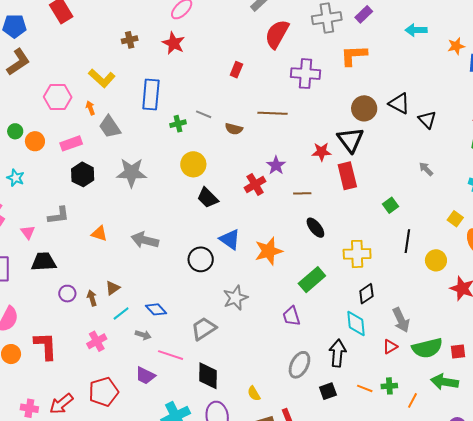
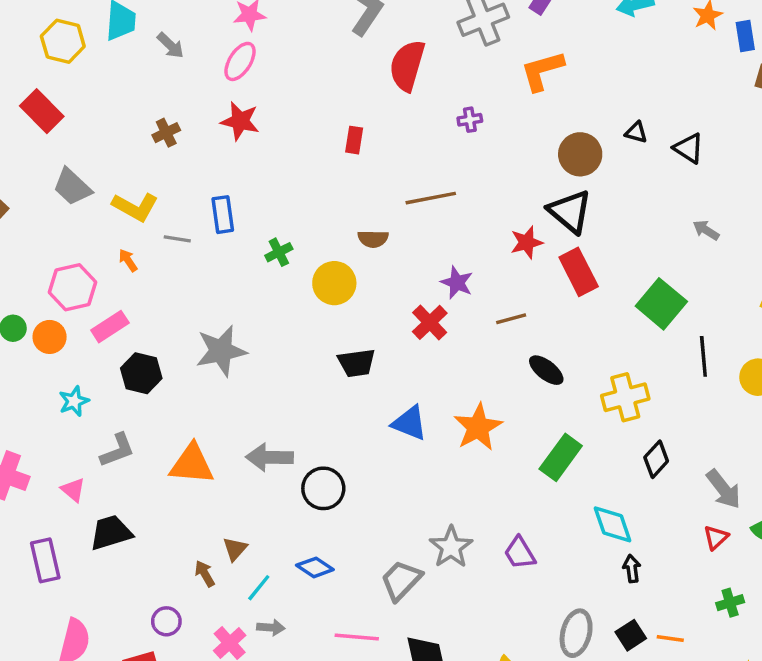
purple cross: (306, 74) -> (470, 120), size x0.5
blue rectangle: (151, 94) -> (223, 215), size x0.7
pink hexagon: (58, 97) -> (72, 287), moved
black triangle: (399, 103) -> (636, 132), size x0.6
gray line: (204, 114) -> (177, 239), moved
gray trapezoid: (110, 127) -> (72, 187), moved
yellow circle: (193, 164) -> (334, 283), moved
cyan star: (15, 178) -> (74, 401), moved, turned -30
black trapezoid: (208, 198) -> (357, 363), turned -40
green square: (390, 205) -> (661, 304), size x1.8
orange triangle: (99, 234) -> (192, 464), size x1.6
black circle: (201, 259) -> (323, 488), moved
purple circle: (67, 294) -> (166, 621), moved
gray star: (235, 298) -> (451, 547), moved
purple trapezoid: (291, 316) -> (520, 553), moved
cyan diamond: (356, 323) -> (613, 524), moved
gray arrow: (143, 335) -> (271, 628), moved
black arrow: (338, 353) -> (632, 569), size x0.6
gray ellipse: (299, 365) -> (576, 633), moved
orange line: (365, 388) -> (670, 639), moved

